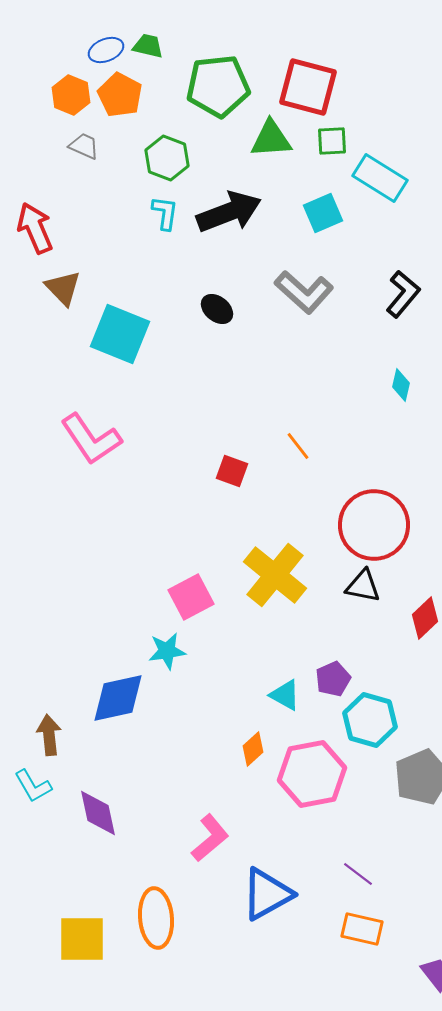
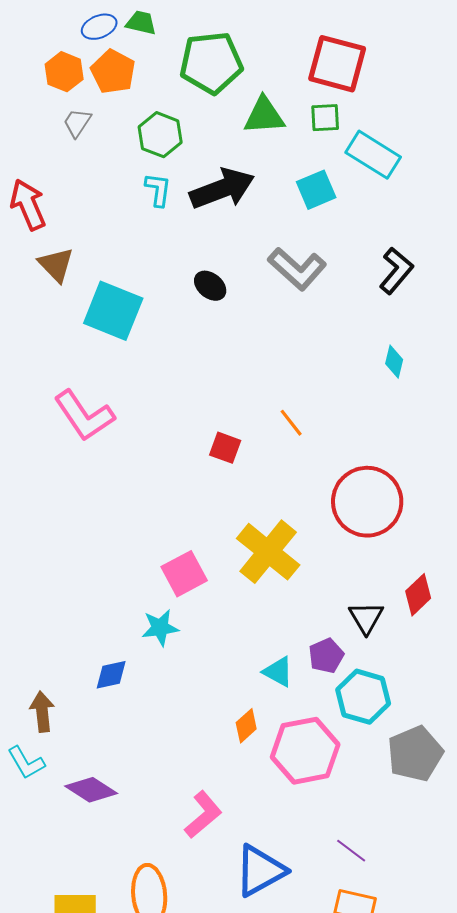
red square: (308, 87) -> (337, 64), moved
gray trapezoid: (84, 146) -> (77, 123), turned -80
black triangle: (363, 586) -> (366, 618), moved, turned 48
blue diamond: (118, 698) -> (111, 675), size x0.6
purple diamond: (98, 813) -> (91, 790), turned -45

